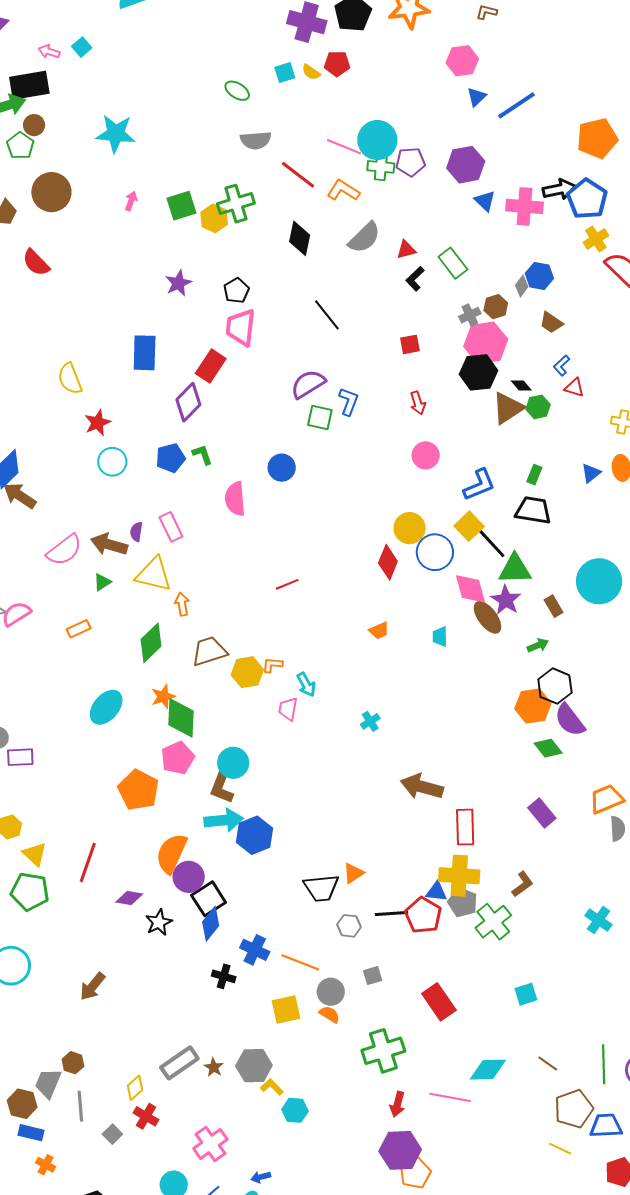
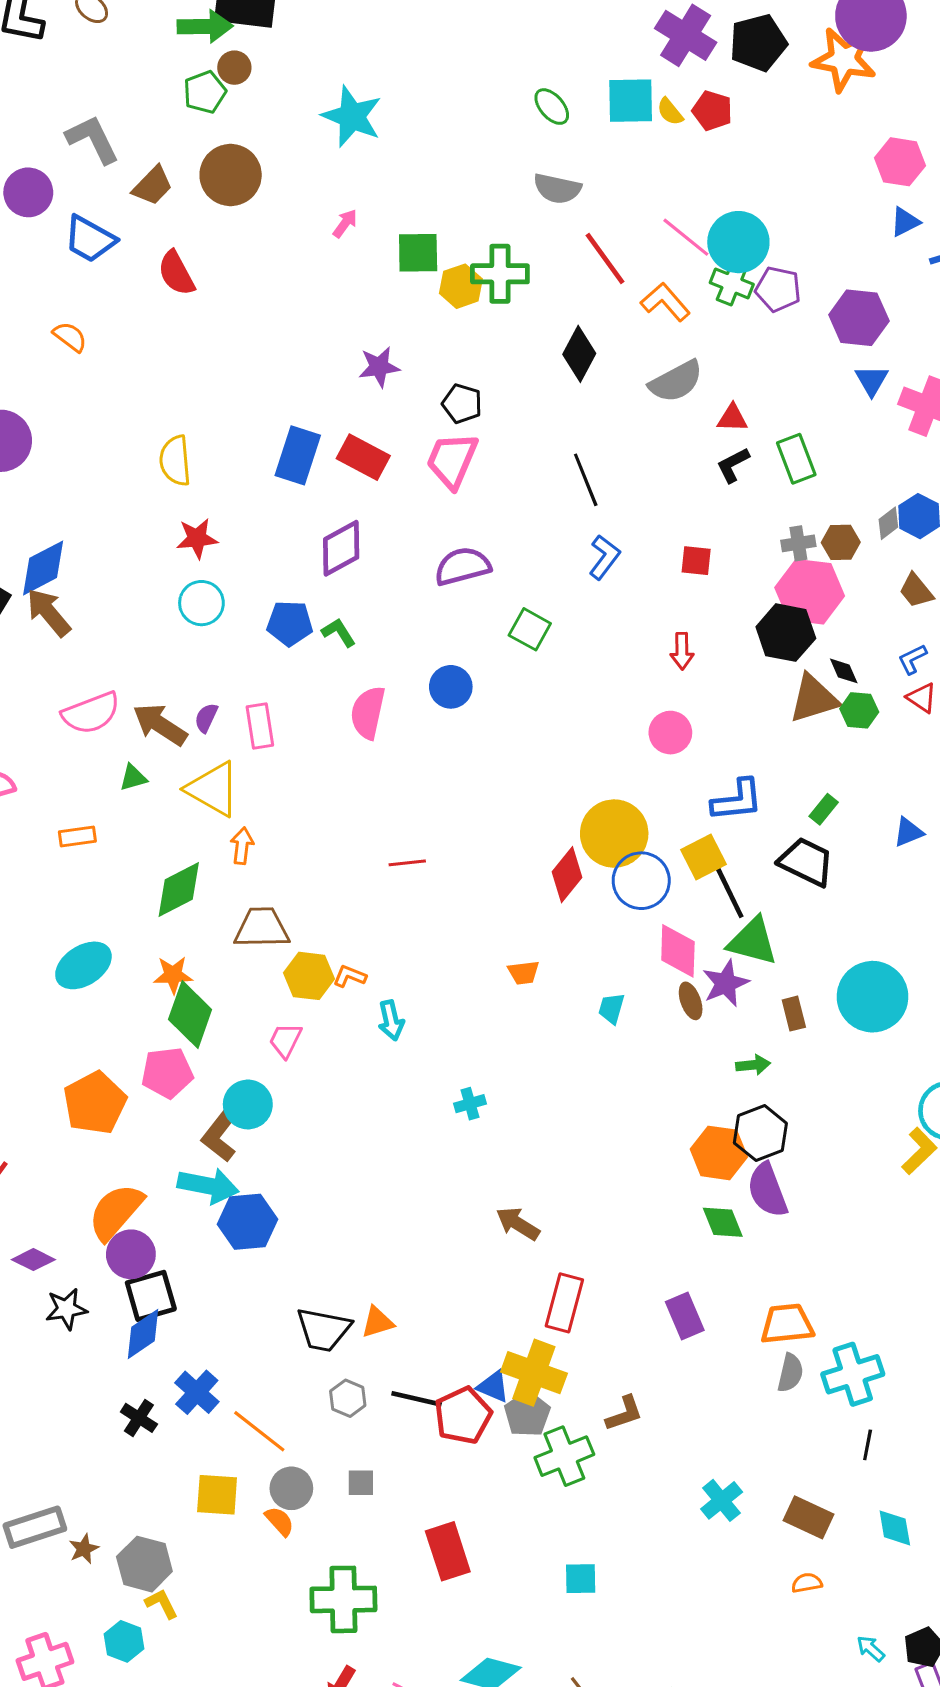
cyan square: (285, 73) -> (631, 101), size x1.6
black pentagon: (236, 291) -> (462, 404), turned 30
red rectangle: (211, 366) -> (363, 457), moved, turned 68
purple semicircle: (308, 384) -> (462, 566), moved
blue L-shape: (349, 401) -> (604, 557), moved
green L-shape: (202, 455) -> (339, 632), turned -30
yellow circle: (410, 528) -> (614, 834), size x1.4
brown ellipse: (487, 617) -> (691, 1001), size x0.7
pink trapezoid: (288, 709) -> (285, 1040), moved
brown arrow: (422, 787) -> (518, 1224), size x0.7
cyan hexagon: (295, 1110) -> (124, 1641), moved

